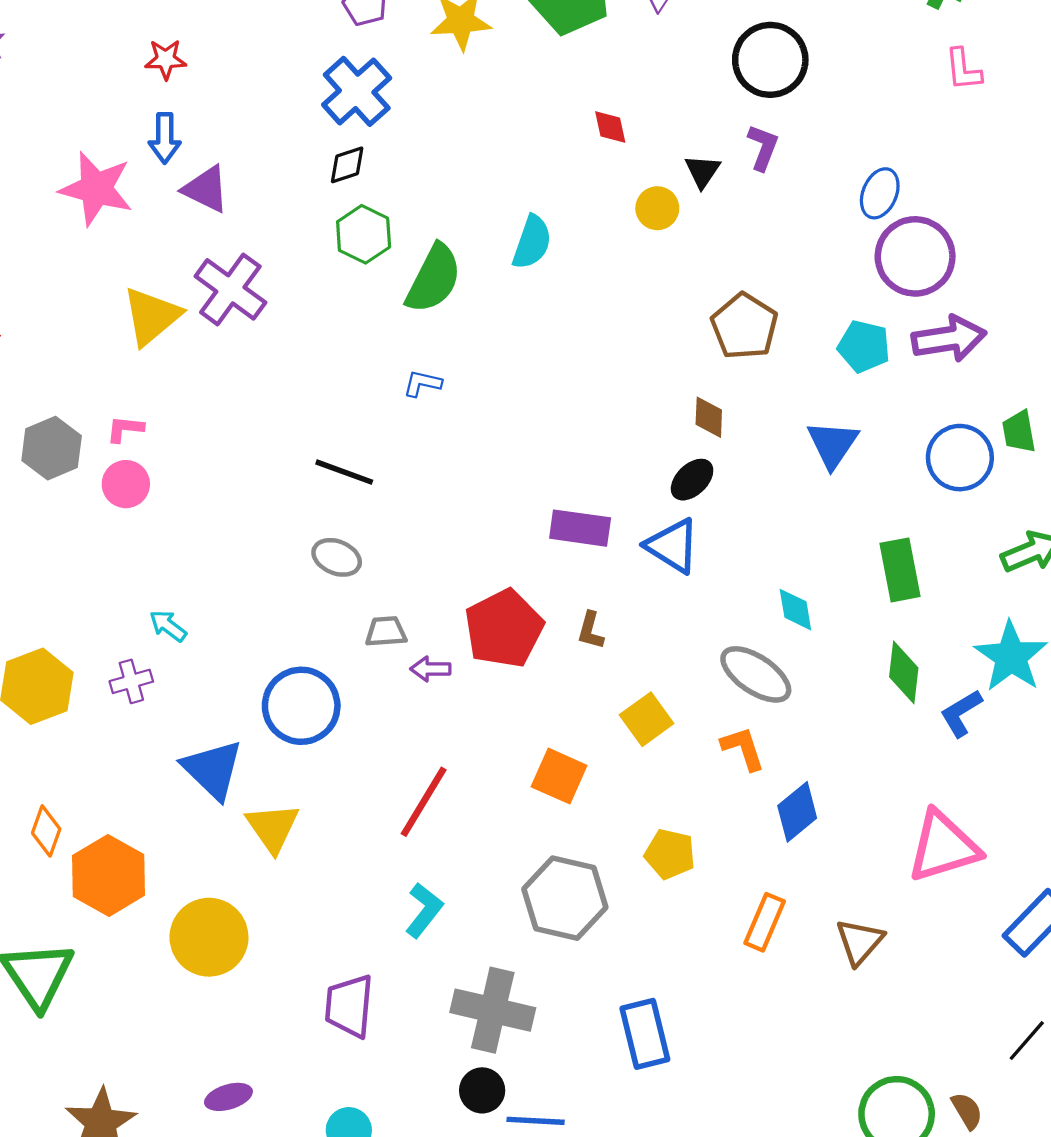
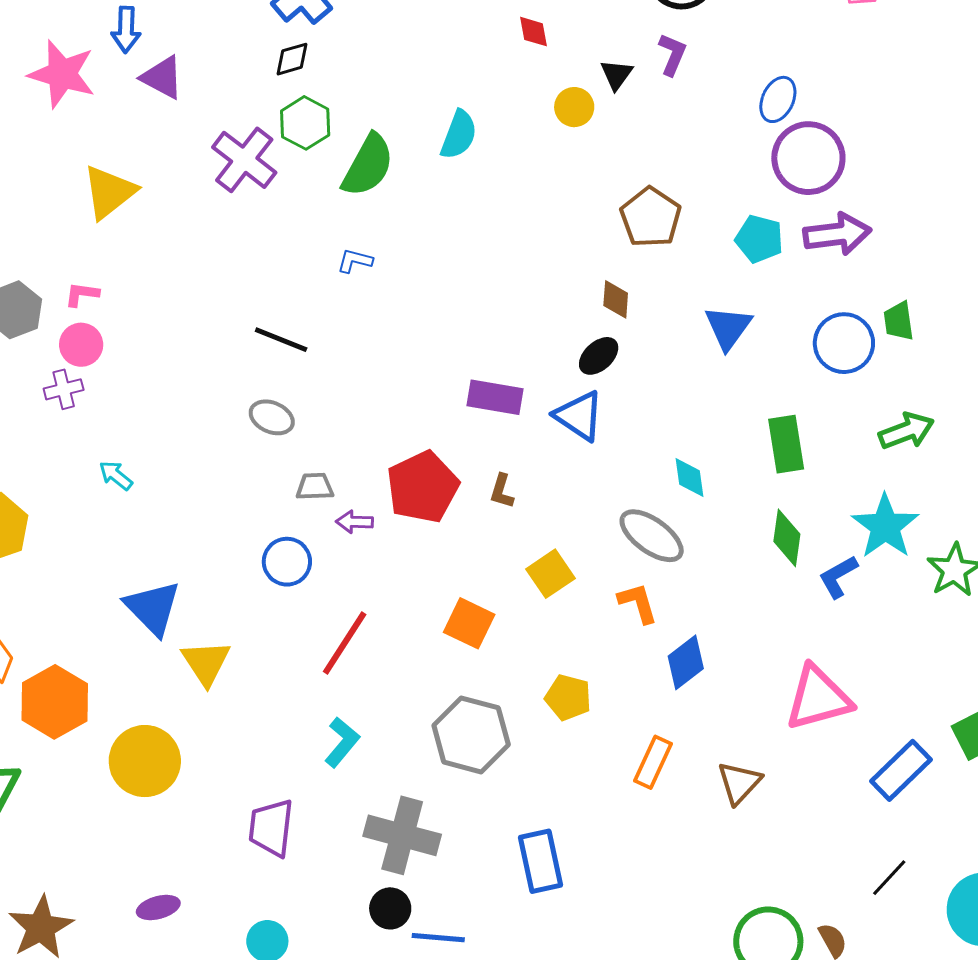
purple cross: (230, 289) -> (244, 160), moved
purple cross: (131, 681) -> (64, 389), moved
blue circle: (301, 706) -> (287, 562), moved, size x0.7

